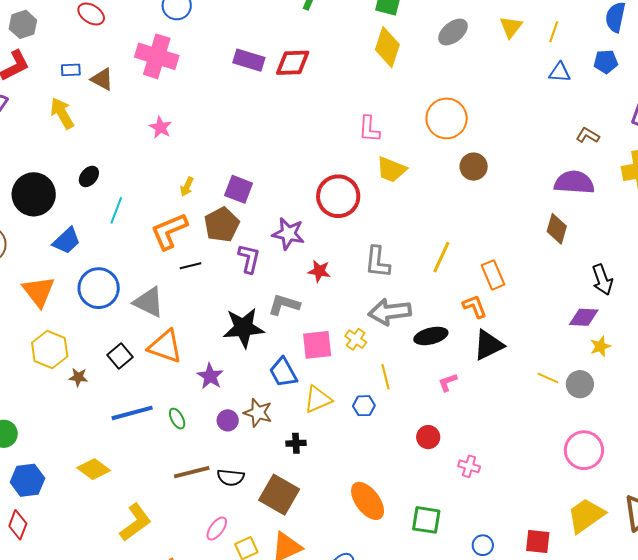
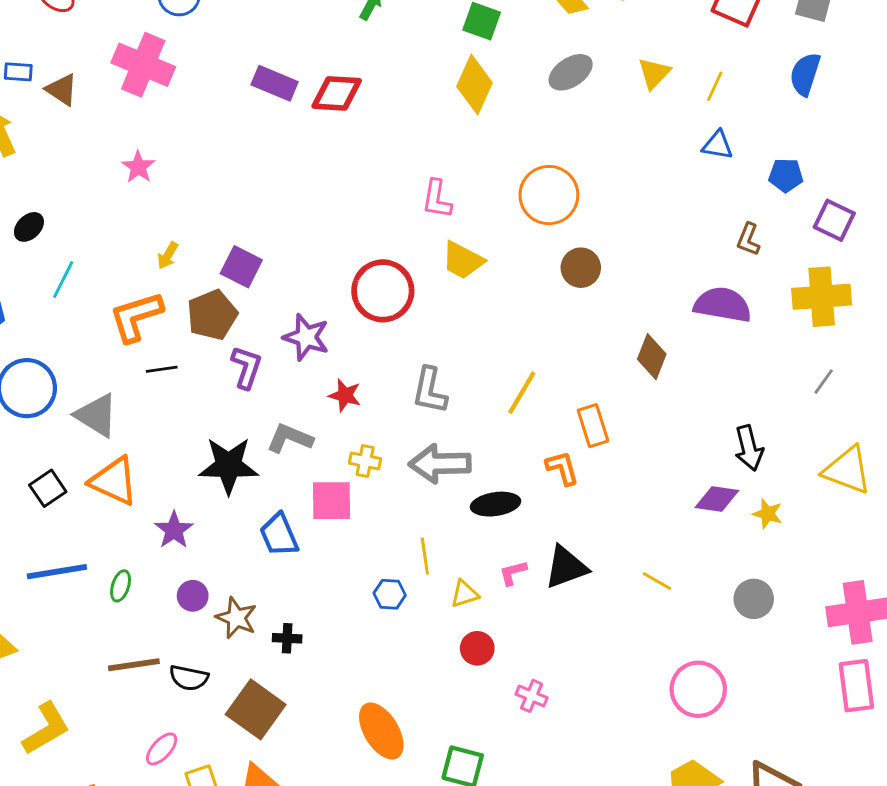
blue pentagon: (606, 62) -> (786, 175), moved
brown L-shape: (588, 135) -> (748, 239), turned -105
brown diamond: (557, 229) -> (652, 357), moved
yellow cross: (356, 339) -> (365, 461), moved, turned -30
black triangle: (488, 345) -> (566, 567), moved
yellow star: (600, 346) -> (768, 514), moved, turned 30
gray circle: (580, 384) -> (754, 599), moved
yellow triangle: (318, 399) -> (464, 594), moved, size x0.7
brown star: (258, 413) -> (236, 618), moved
green ellipse: (177, 419) -> (121, 586), turned 40

